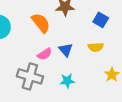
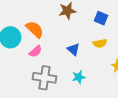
orange semicircle: (41, 23) -> (35, 29), moved
pink semicircle: (45, 54) -> (35, 51), moved

